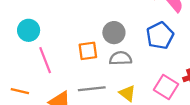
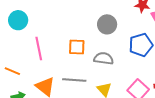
cyan circle: (29, 30) -> (18, 20), moved
gray circle: (114, 33) -> (107, 24), moved

